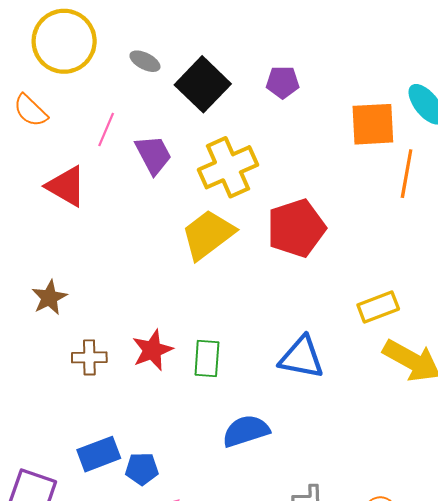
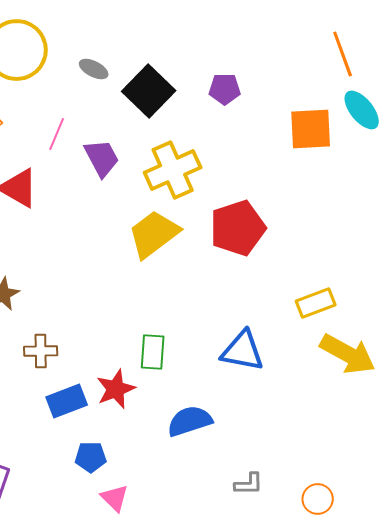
orange line: (407, 174) -> (343, 54), moved, turned -30
red star: (152, 350) -> (116, 389), moved
blue rectangle: (99, 454) -> (67, 401), moved

